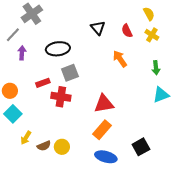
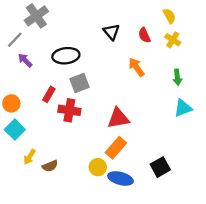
purple arrow: (22, 53) -> (25, 60), turned -48
red rectangle: (43, 83) -> (49, 94), turned -40
yellow circle: (62, 147) -> (98, 167), moved

